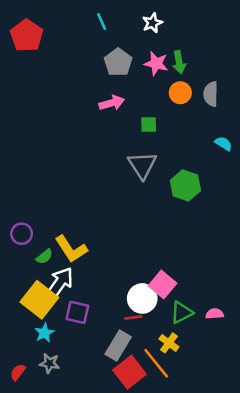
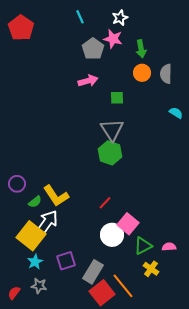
pink star: (156, 64) -> (113, 39), moved
green hexagon: (185, 185) -> (110, 153), moved
purple square: (77, 312) -> (66, 261), moved, turned -30
red line: (133, 318) -> (105, 203), moved, turned -40
yellow cross: (169, 343) -> (151, 269), moved

